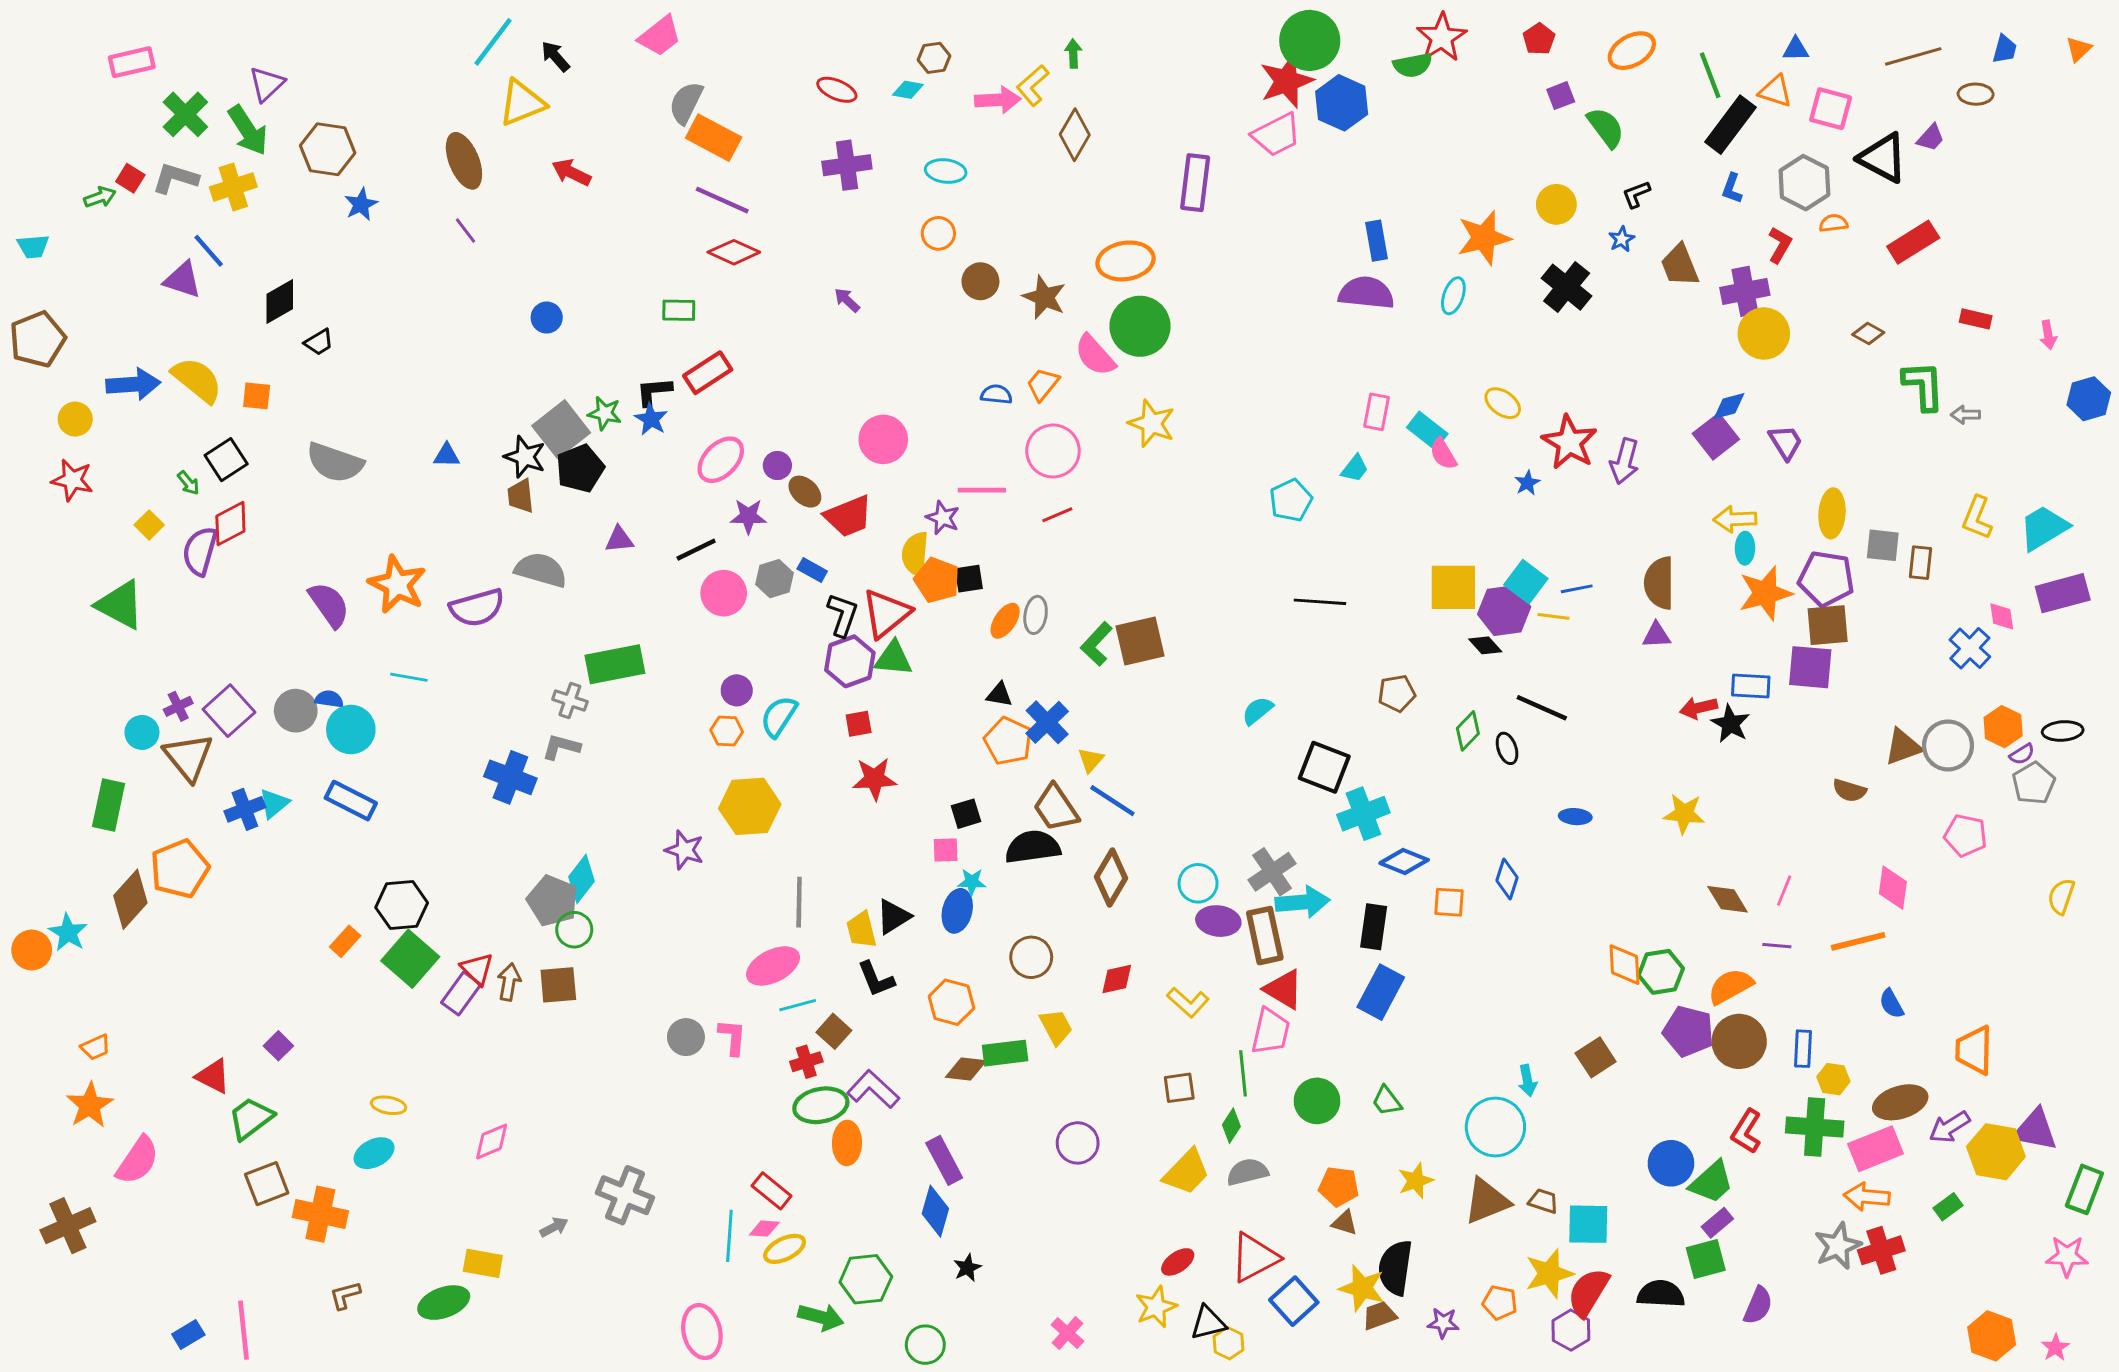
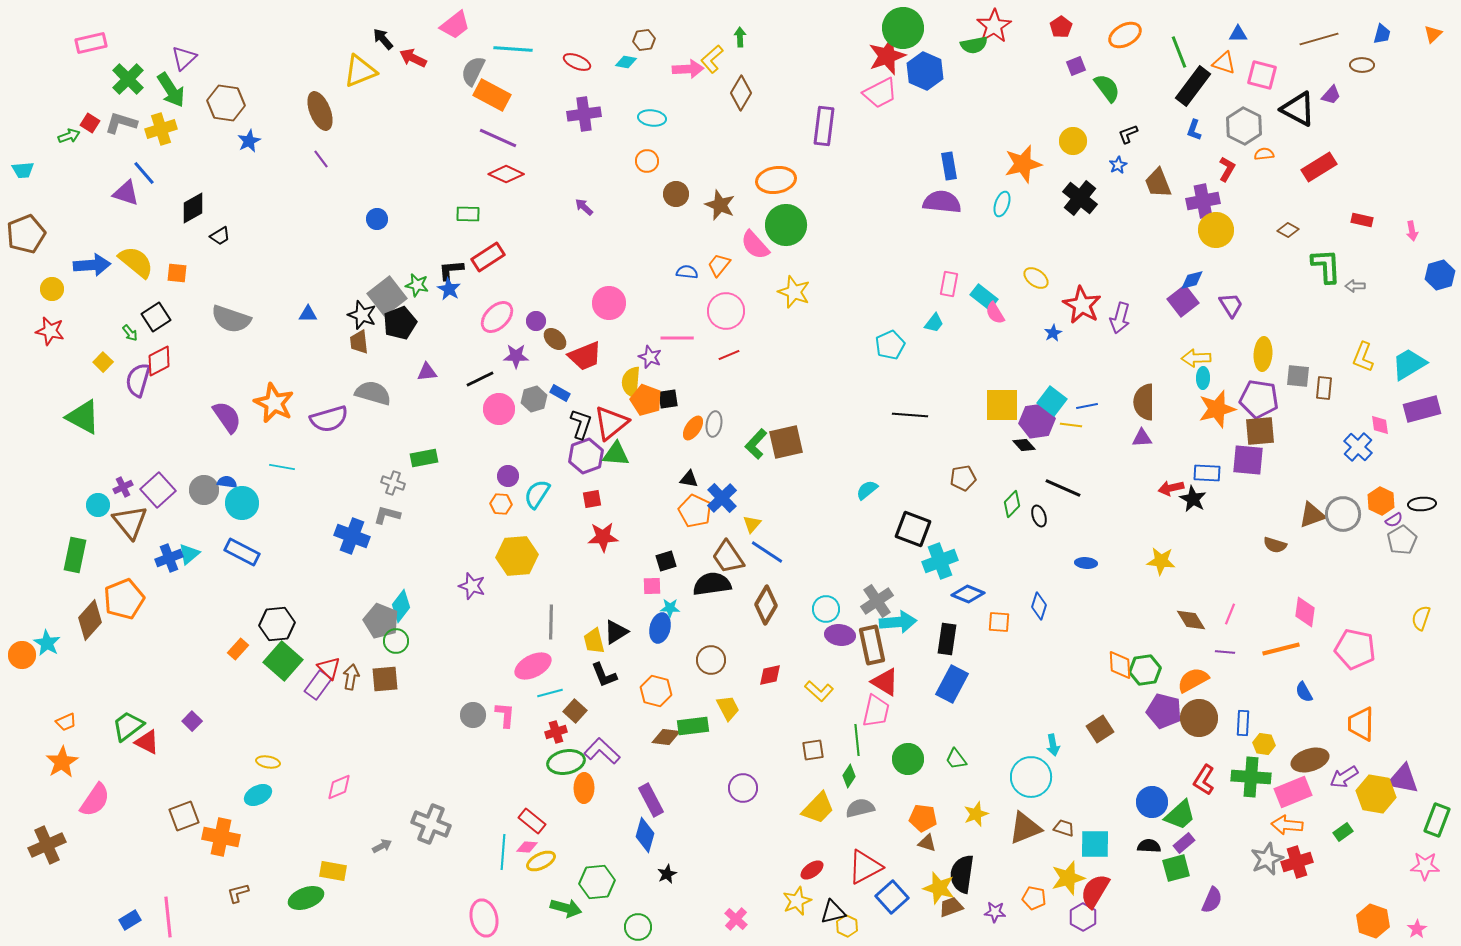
cyan line: (493, 42) -> (513, 49), moved, turned 57
red arrow: (571, 172) -> (413, 58), moved
green rectangle: (615, 664) -> (424, 458), size x0.7
pink pentagon: (1965, 835) -> (1355, 649), moved, size x1.4
green trapezoid: (251, 1118) -> (128, 726), moved
black semicircle: (1661, 1294) -> (1149, 846), moved, size x0.7

